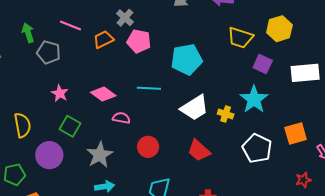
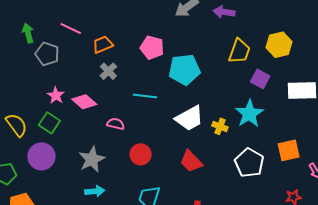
gray cross: (125, 18) -> (108, 71), moved
yellow trapezoid: (240, 38) -> (239, 51), turned -92
pink pentagon: (139, 41) -> (152, 47), moved
pink diamond: (103, 94) -> (84, 102), moved
yellow semicircle: (22, 125) -> (17, 125), turned -30
green square: (70, 126) -> (49, 123), moved

